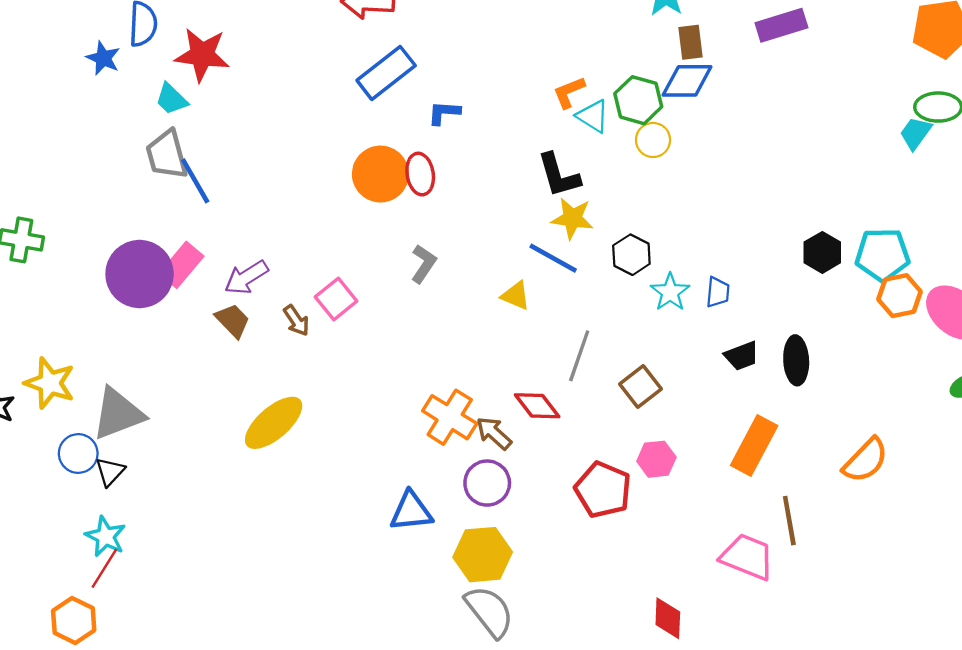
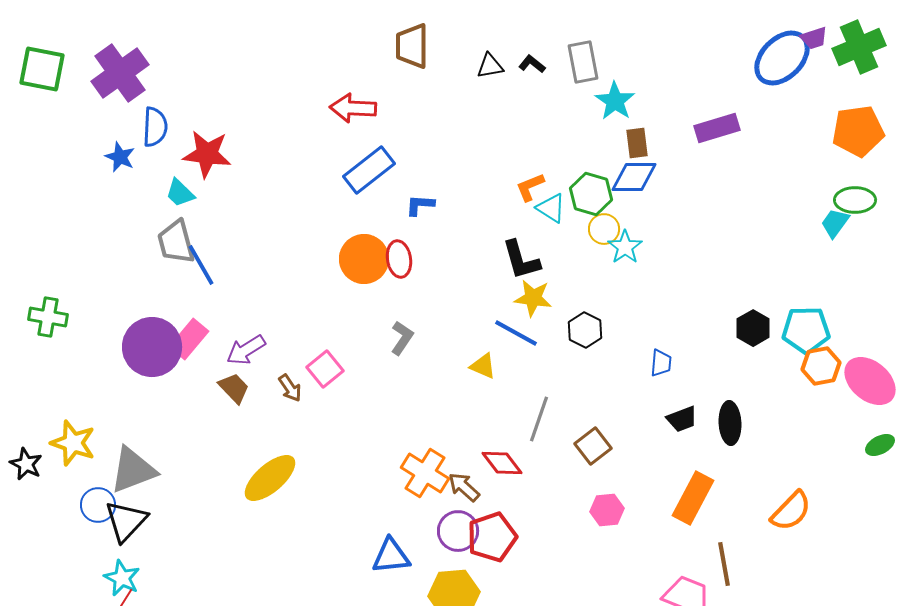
cyan star: (670, 292) -> (625, 247), moved
black triangle: (110, 472) -> (126, 521), size x1.6
red pentagon: (603, 490) -> (492, 537), moved, turned 30

